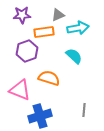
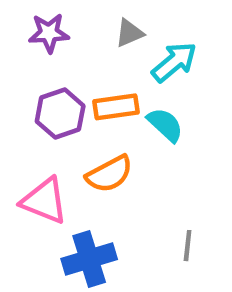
cyan arrow: (78, 28) -> (174, 62), turned -30
orange rectangle: (44, 32) -> (116, 107), moved
orange semicircle: (49, 78) -> (109, 174), turned 135

